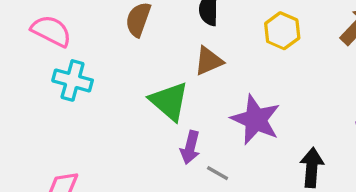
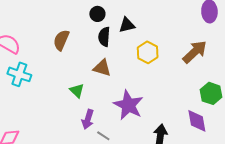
brown triangle: (209, 61) -> (102, 68), turned 36
green triangle: (169, 101) -> (77, 91), size x0.6

